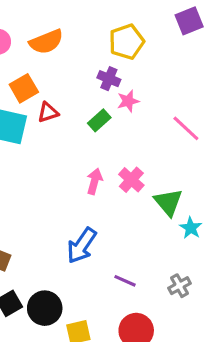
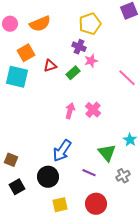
red triangle: (48, 112) -> (50, 66), moved
green triangle: (168, 202) -> (107, 153), moved
black circle: (45, 308) -> (48, 177), moved

